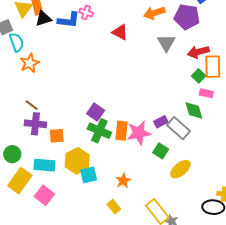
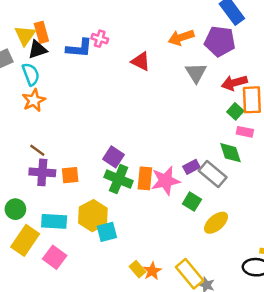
black triangle: (43, 19) -> (37, 50), moved
cyan semicircle: (17, 42) -> (31, 74), moved
orange square: (57, 136) -> (70, 175), moved
orange star: (123, 181) -> (152, 271), moved

